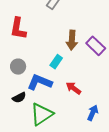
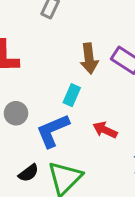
blue L-shape: (40, 82) -> (53, 131), turned -35
black semicircle: (19, 98) -> (29, 173), moved

